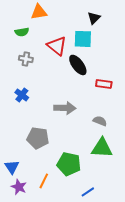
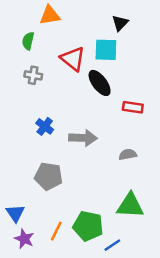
green semicircle: (22, 32) -> (28, 41), turned 112
blue cross: (22, 95) -> (45, 126), moved
gray semicircle: (100, 121) -> (128, 154), turned -32
green triangle: (102, 148) -> (130, 206), moved
green pentagon: (69, 164) -> (88, 226), moved

